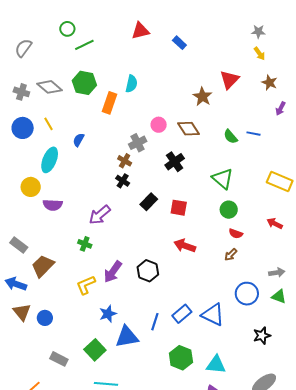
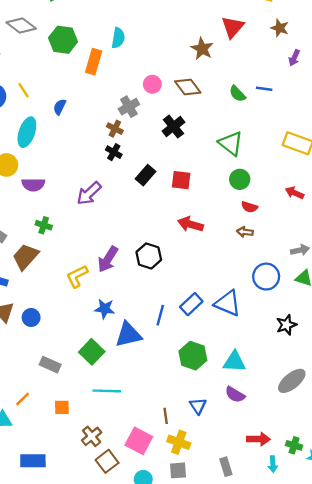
gray diamond: (49, 87) -> (21, 26), moved
green cross: (85, 244) -> (44, 225), moved
brown arrow: (231, 255) -> (245, 232), turned 56
blue star: (108, 314) -> (105, 309), turned 30

